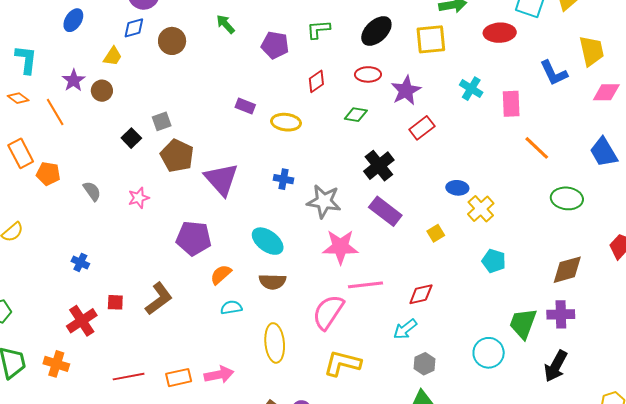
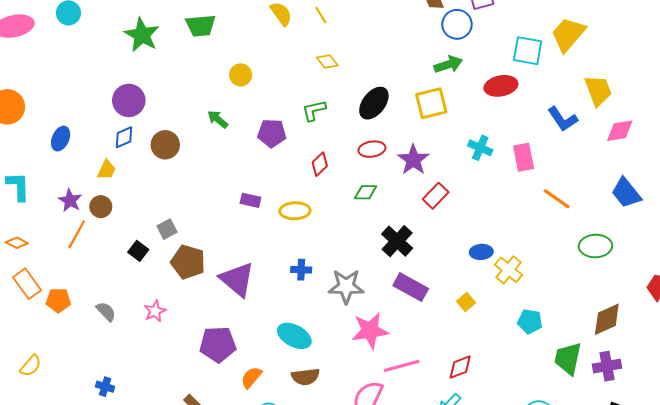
orange diamond: (18, 98) -> (17, 243), moved
orange line: (55, 112) -> (77, 234), moved, turned 68
green trapezoid: (523, 323) -> (568, 358), moved

